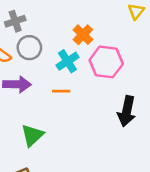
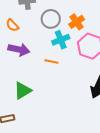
gray circle: (29, 48) -> (51, 19), moved

